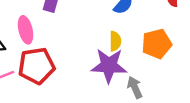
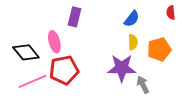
yellow semicircle: (115, 41) -> (133, 42), moved

